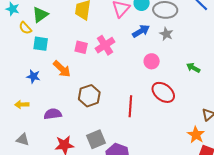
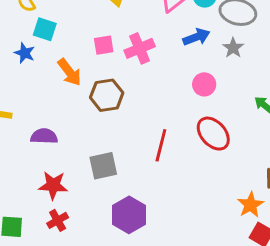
pink square: (81, 47) -> (104, 45), turned -32
blue star: (33, 76) -> (25, 53), moved
brown hexagon: (89, 96) -> (107, 95), moved
gray square: (96, 139) -> (103, 166), moved

